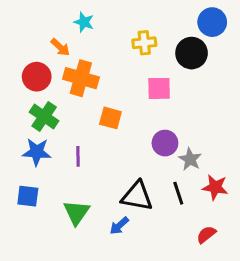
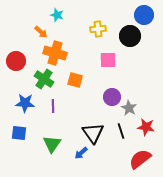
red circle: (37, 77) -> (16, 61), moved
green cross: (44, 116) -> (44, 79), moved
black triangle: (137, 196) -> (93, 133), turned 45
red semicircle: (206, 234) -> (140, 159), size x1.6

